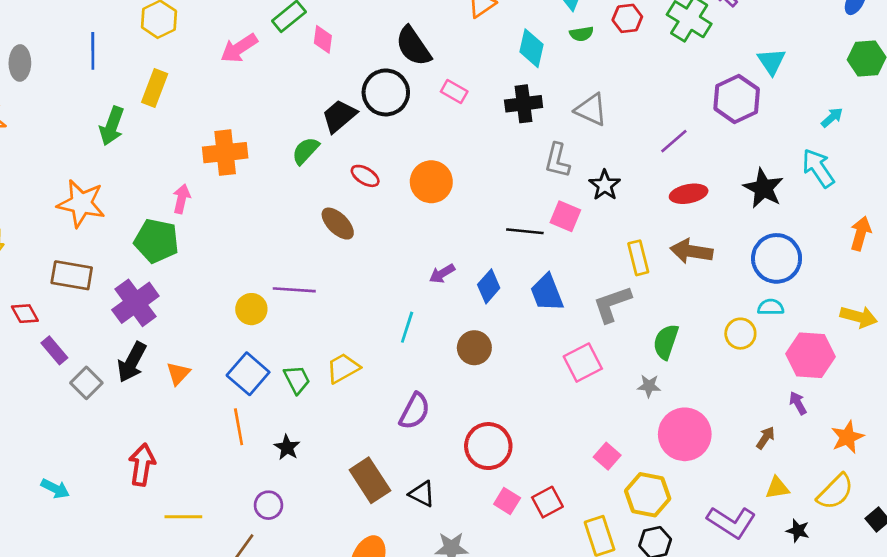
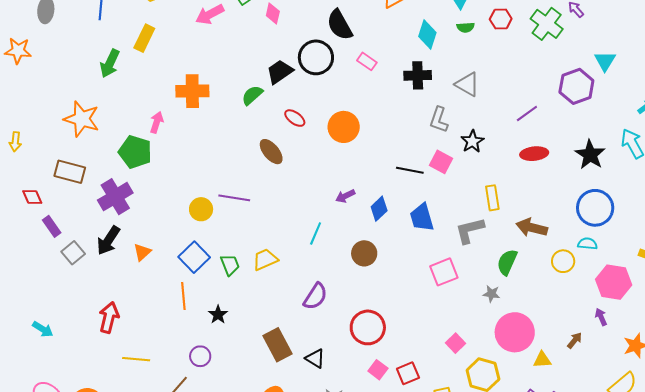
brown arrow: (691, 251) -> (532, 228), moved
yellow triangle: (777, 488) -> (542, 360), moved

